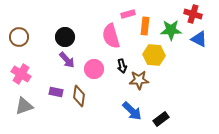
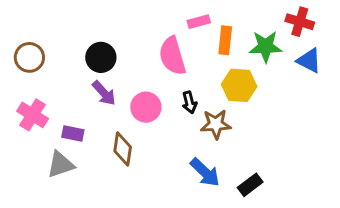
purple rectangle: (56, 92) -> (73, 134), moved
gray triangle: (24, 106) -> (60, 165), moved

